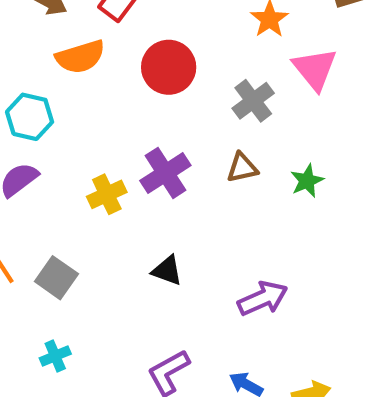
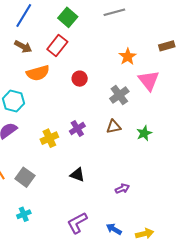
red circle: (169, 67) -> (80, 79), size x0.6
purple cross: (165, 173) -> (77, 129), size x0.7
purple arrow: (263, 298) -> (122, 189), size x0.6

